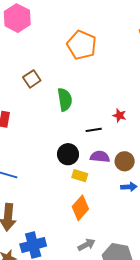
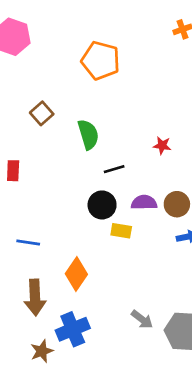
black line: (94, 130) -> (114, 169), moved
orange diamond: (80, 208) -> (76, 274), moved
gray arrow: (86, 245) -> (142, 319), turned 72

